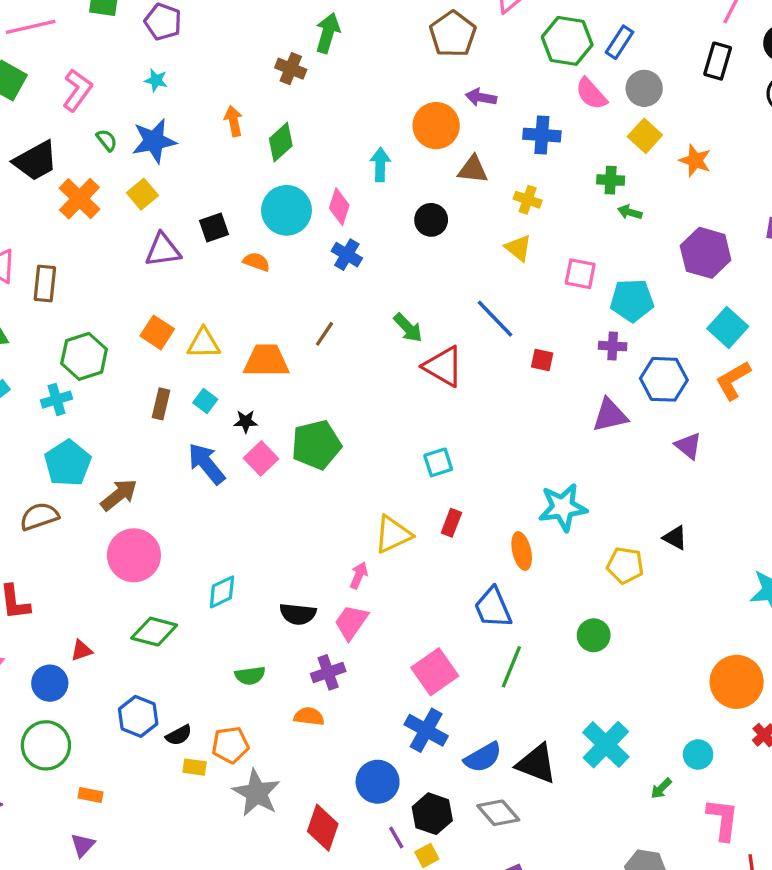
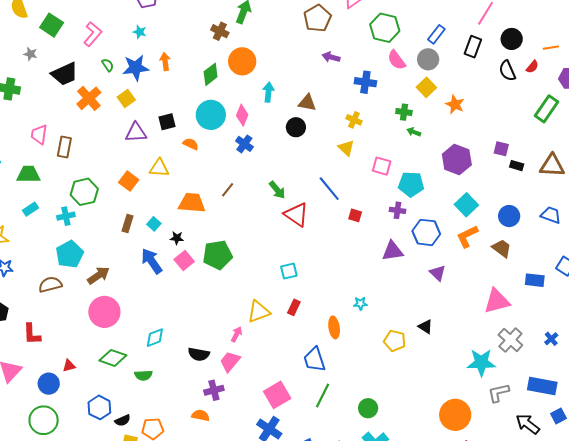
blue rectangle: (620, 42) -> (436, 34), moved
orange arrow: (234, 121) -> (165, 61), moved
orange circle: (436, 126) -> (242, 61), moved
brown triangle: (473, 169) -> (307, 103), moved
yellow triangle: (204, 343) -> (159, 168), moved
cyan star: (563, 507) -> (360, 303), size x0.5
green circle: (594, 635) -> (368, 408), moved
green semicircle: (250, 676) -> (143, 375), moved

